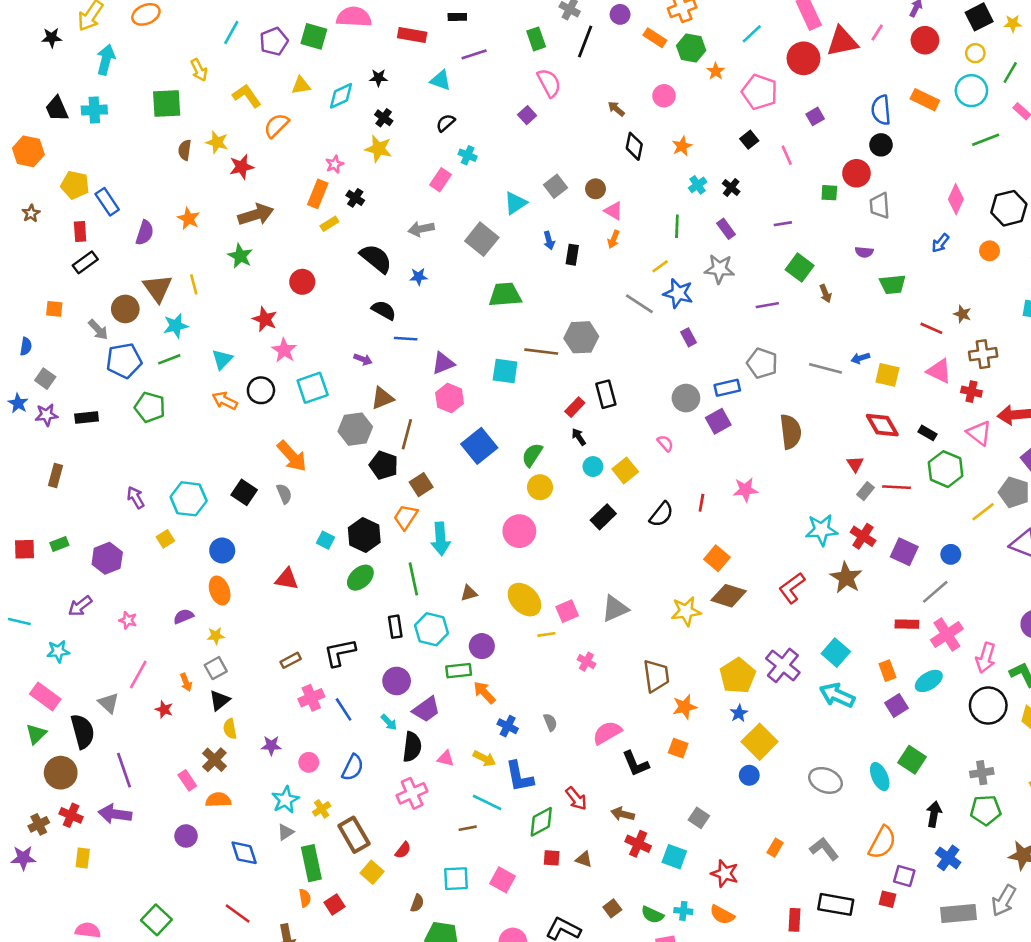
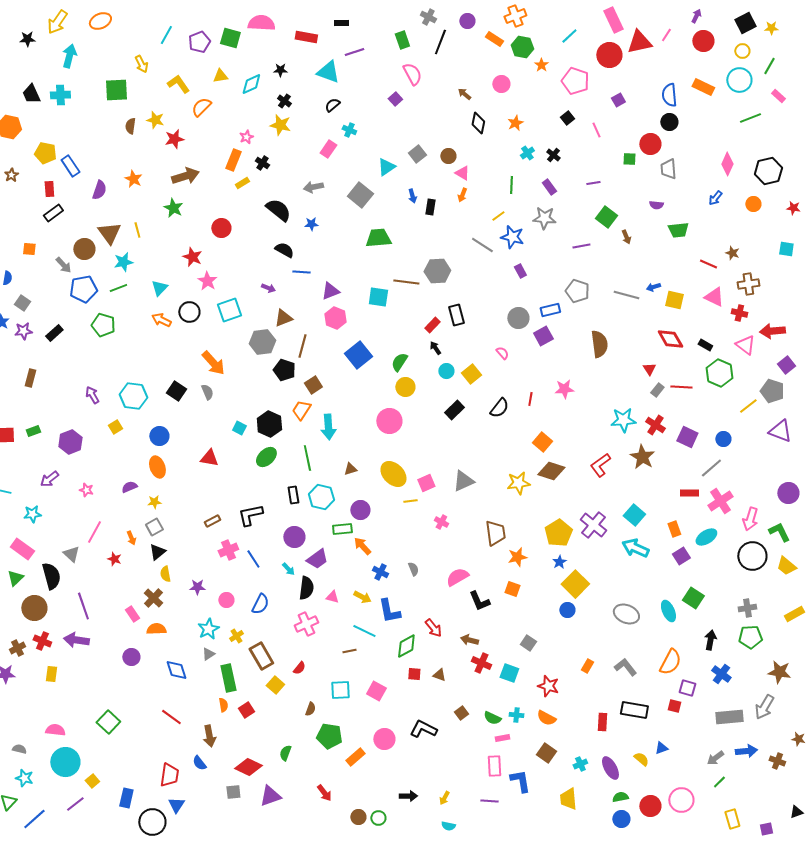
cyan triangle: (440, 80) -> (328, 72), size x1.4
black rectangle: (87, 417) -> (54, 333), turned -36

